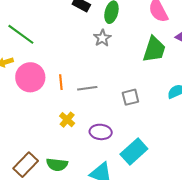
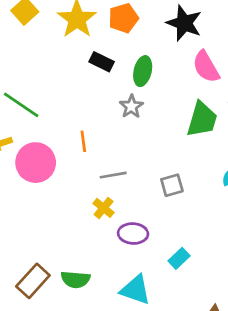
orange line: (61, 82) -> (83, 141), moved
yellow cross: (67, 120) -> (104, 208), moved
cyan rectangle: (134, 151) -> (179, 258), size x0.6

